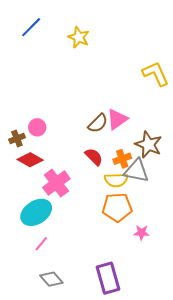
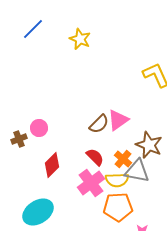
orange cross: (122, 159) -> (123, 159), turned -30
red diamond: (30, 160) -> (52, 165), moved, turned -75
pink cross: (56, 183) -> (91, 183), moved

